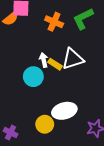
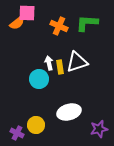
green L-shape: (83, 19) -> (87, 23), turned 30
yellow rectangle: (55, 64) -> (60, 67), turned 48
yellow circle: (45, 124) -> (36, 125), moved

